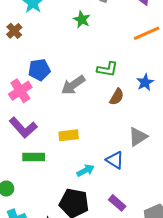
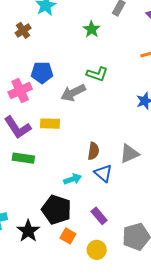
green L-shape: (107, 69) -> (97, 74), moved
brown semicircle: (117, 97) -> (93, 151), moved, turned -30
yellow rectangle: (69, 135) -> (50, 124), moved

